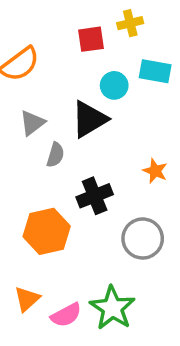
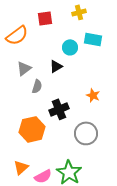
red square: (91, 39) -> (45, 18), moved
black triangle: (89, 119) -> (56, 66), size x0.6

